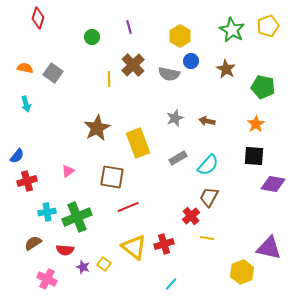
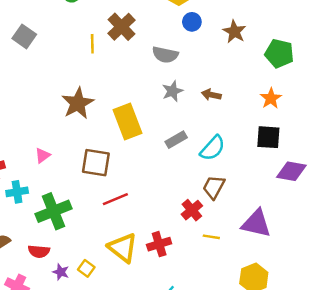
gray semicircle: (169, 74) -> (165, 55), moved
cyan cross: (47, 212) -> (17, 192), moved
purple triangle: (269, 248) -> (256, 223), moved

